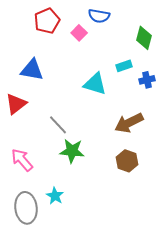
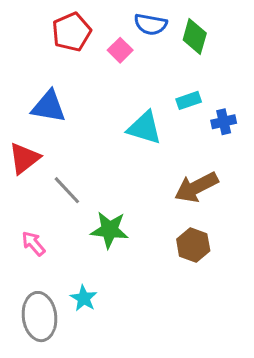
green diamond: (144, 38) -> (195, 37), moved
gray line: (58, 125) -> (67, 190), moved
pink arrow: (22, 160) -> (33, 243), size x0.7

